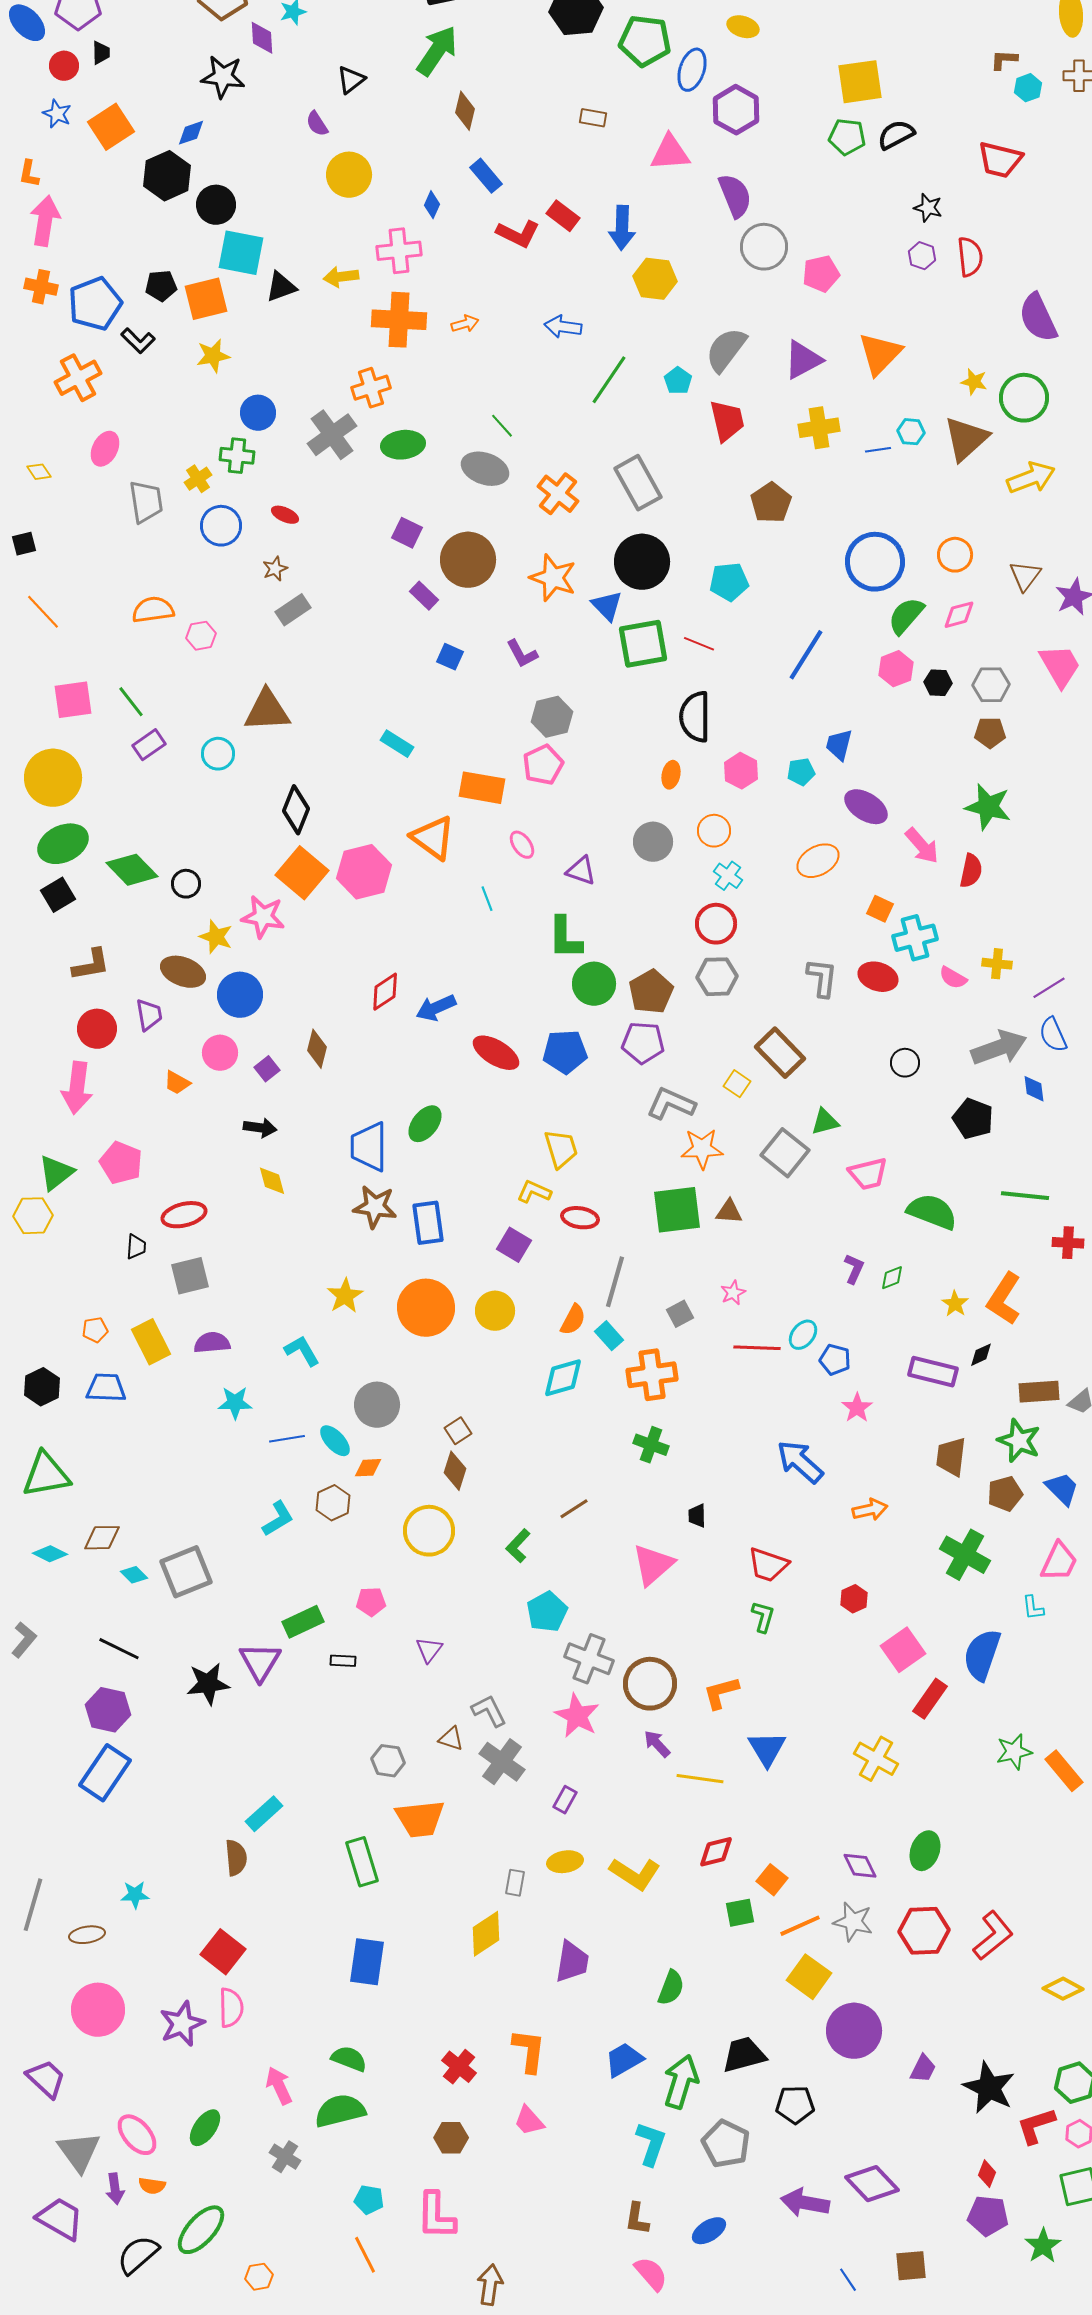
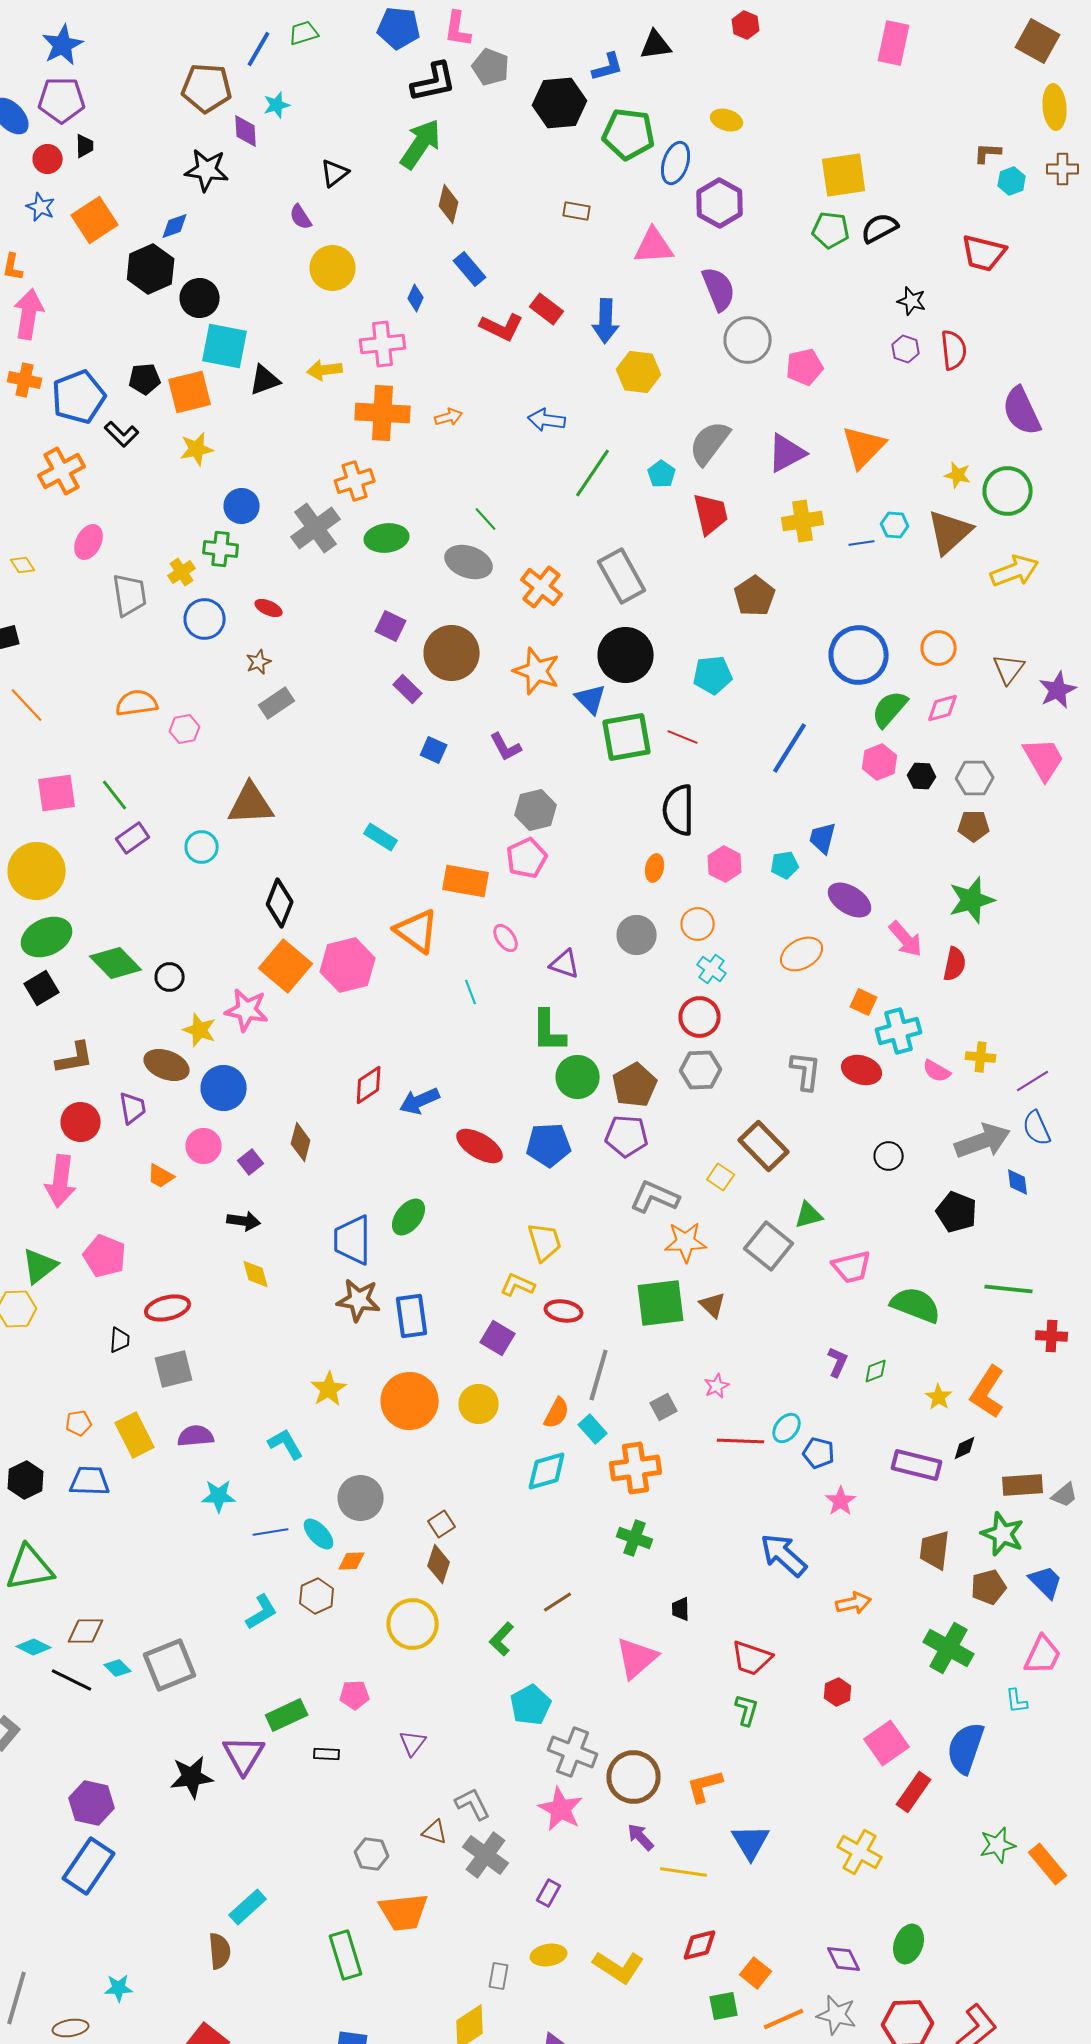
green star: (988, 807) -> (972, 900), turned -30
brown triangle: (729, 1212) -> (713, 1305), turned 40
black line: (119, 1649) -> (72, 1680), moved

